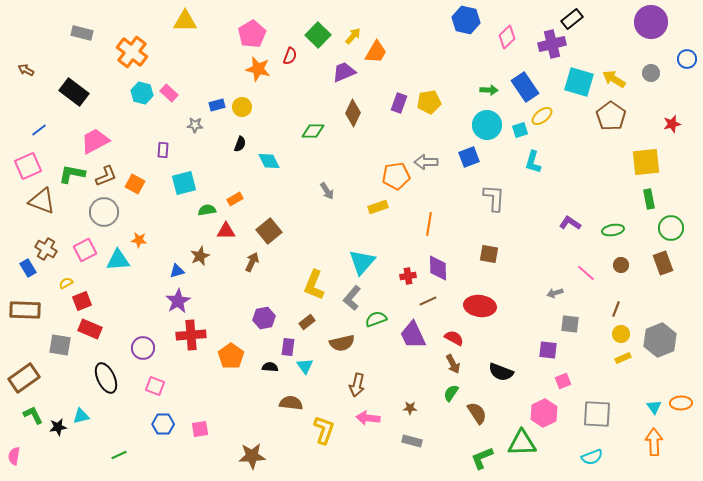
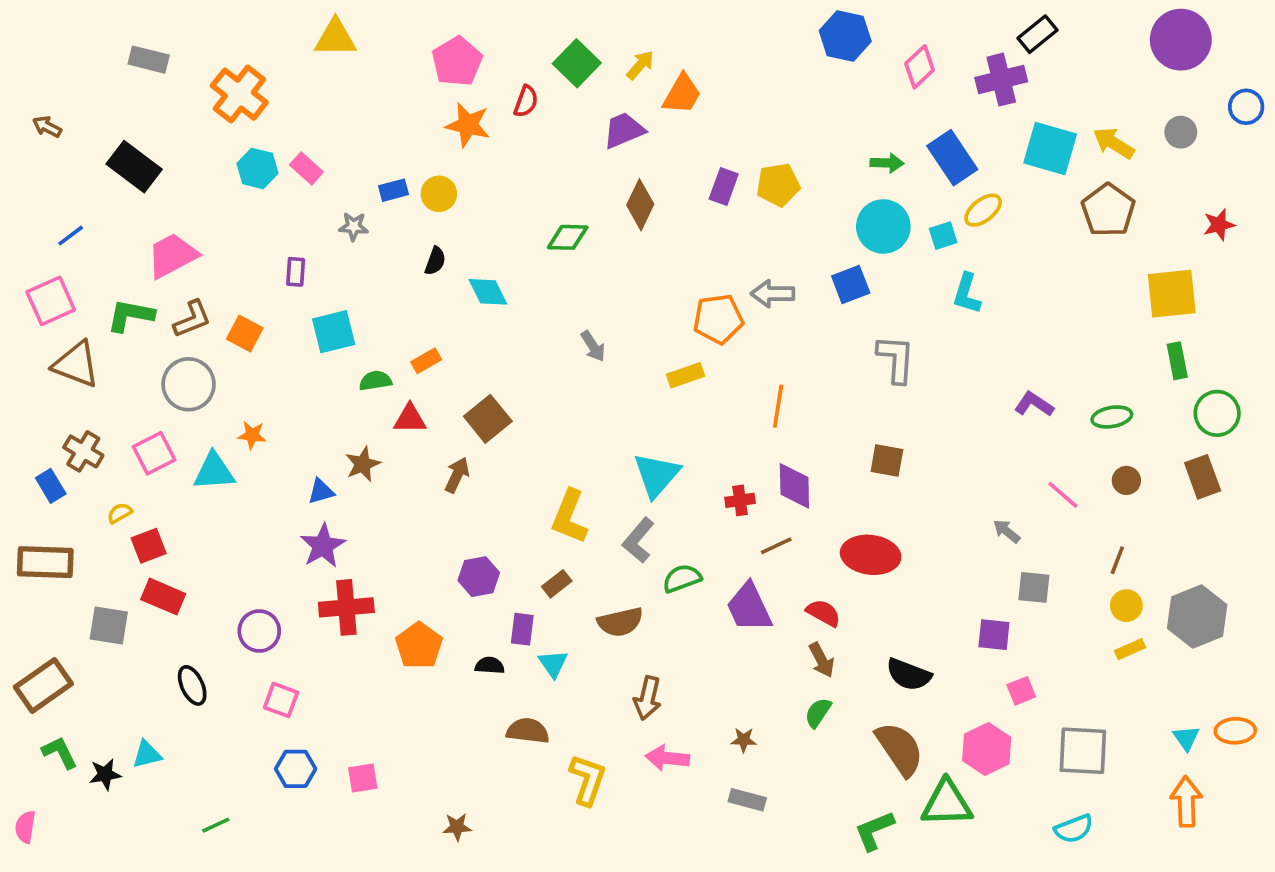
gray arrow: (555, 293) -> (1007, 531), turned 56
black ellipse: (106, 378) -> (192, 685), size x0.7
brown semicircle: (477, 413) -> (900, 749), moved, size x1.4
brown star: (252, 456) -> (457, 827), size x0.6

